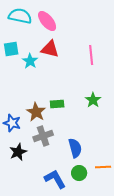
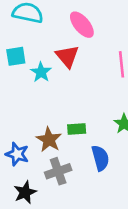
pink ellipse: (47, 21) -> (82, 25), moved
red triangle: (50, 49) -> (67, 56), turned 36
blue semicircle: (75, 148) -> (100, 158), moved

